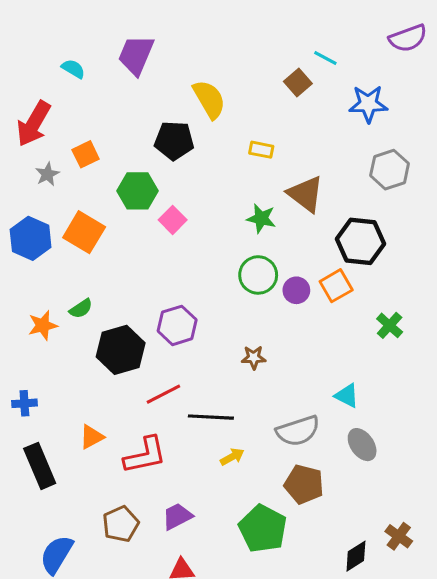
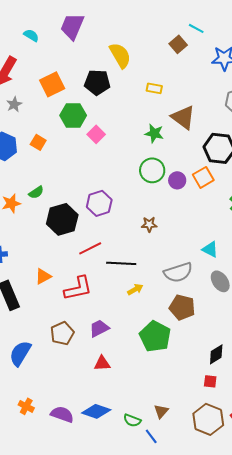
orange square: (86, 154) -> (52, 84), moved, size x1.4
orange square: (84, 232) -> (38, 142), size x0.6

